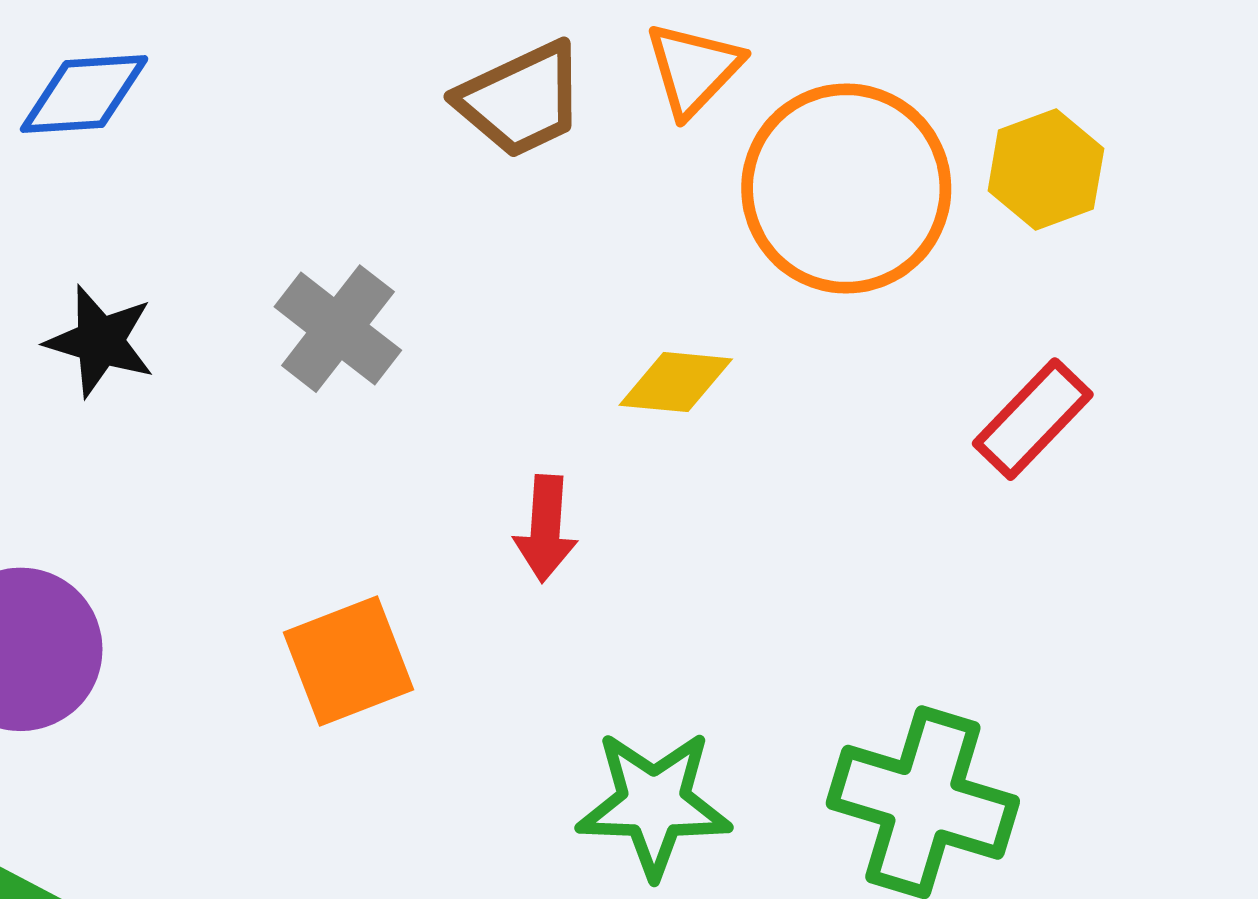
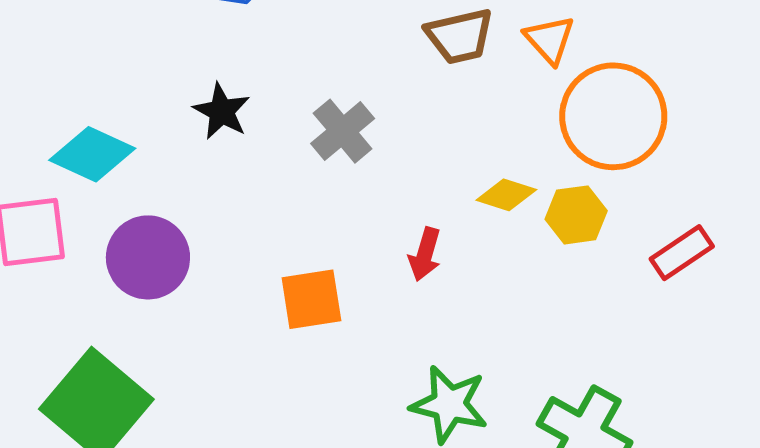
orange triangle: (693, 69) -> (550, 40), turned -38
yellow hexagon: (1046, 170) -> (576, 215), moved

